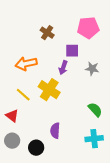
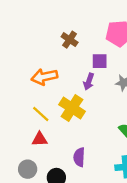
red triangle: (12, 116) -> (40, 139), moved, turned -40

